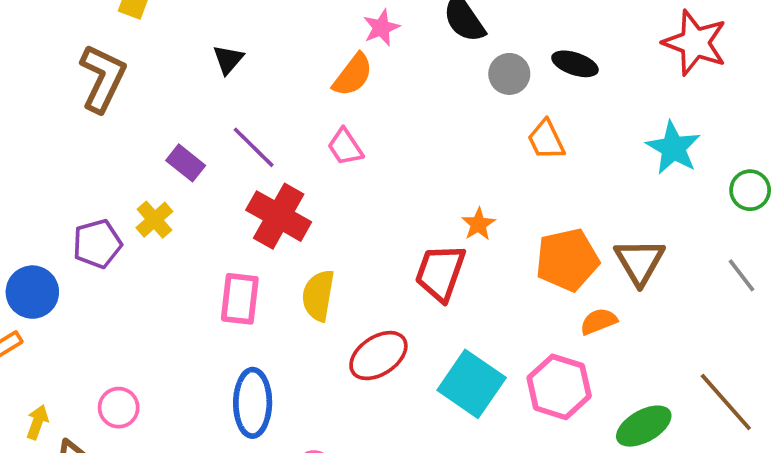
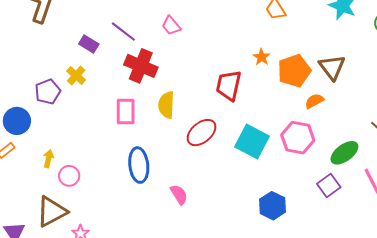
orange star: (478, 224) -> (262, 57), moved
yellow arrow: (37, 422) -> (48, 159), moved

